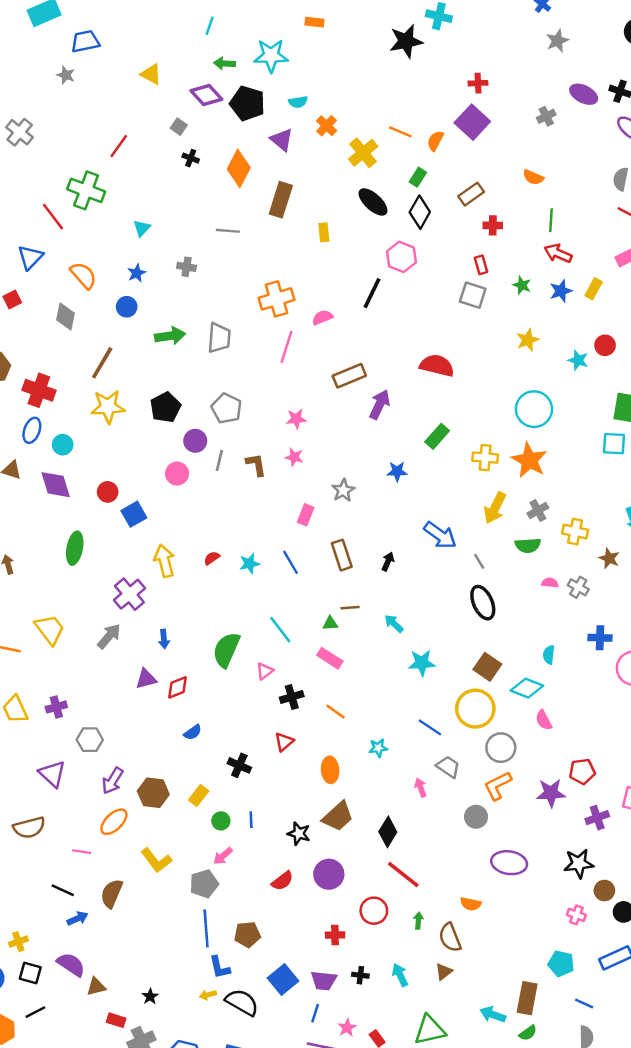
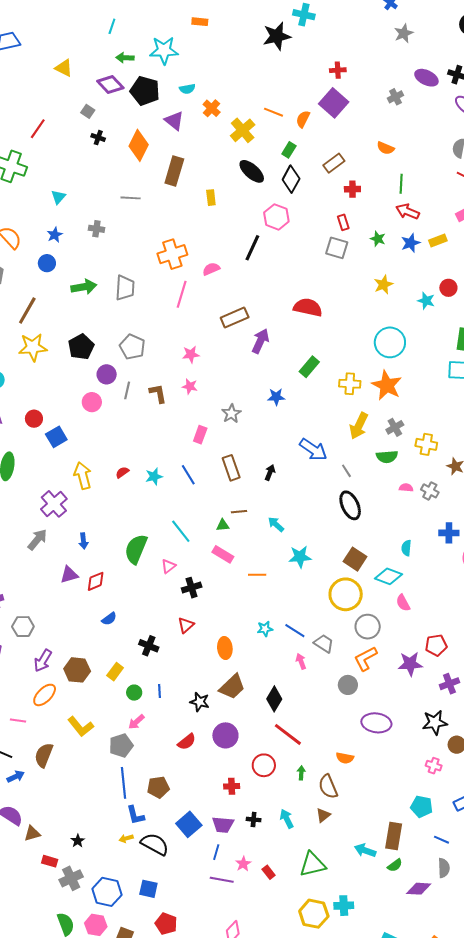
yellow rectangle: (594, 289) -> (438, 241), turned 42
orange line: (336, 712) -> (257, 575), moved, turned -36
blue line: (430, 727) -> (295, 631), moved

